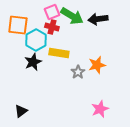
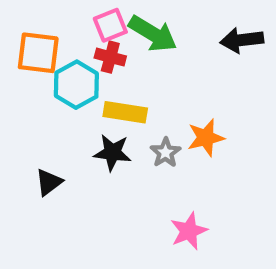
black arrow: (98, 19) -> (242, 40), moved
black star: (33, 62) -> (112, 153), moved, turned 30
pink star: (100, 109) -> (189, 231), moved
black triangle: (21, 111) -> (49, 182), moved

